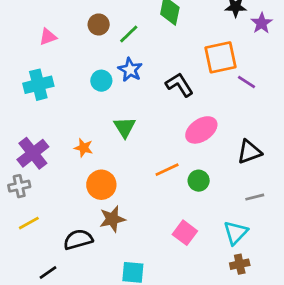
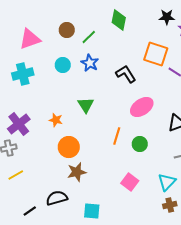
pink triangle: (48, 37) -> (30, 39), size x1.6
orange square: (221, 57) -> (156, 54), turned 30
cyan circle: (101, 81) -> (63, 65), moved
orange line: (167, 170) -> (117, 136), turned -48
black semicircle: (78, 240) -> (57, 198), moved

